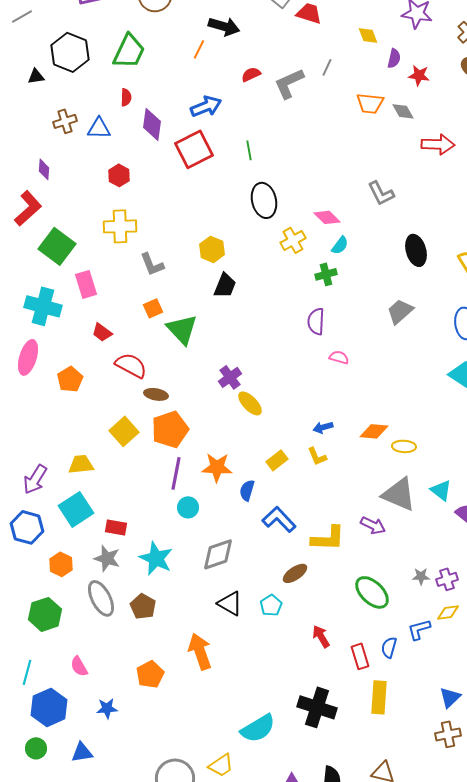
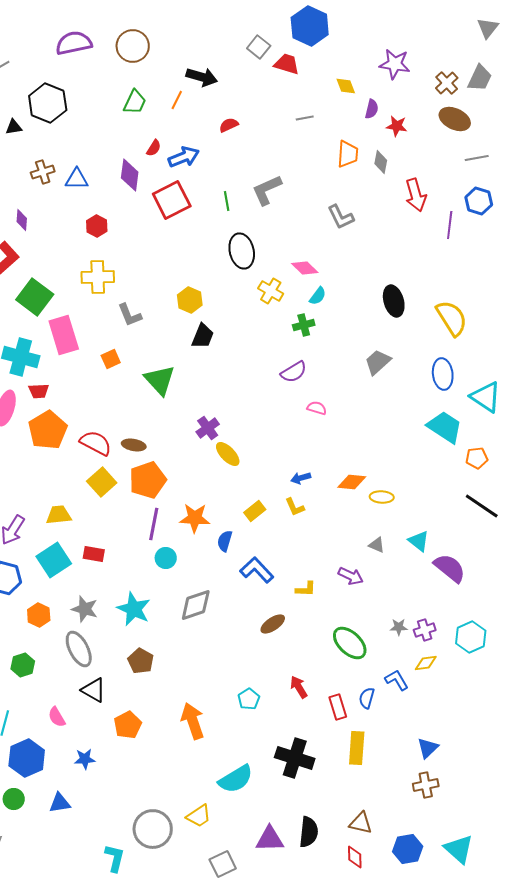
green trapezoid: (129, 51) -> (135, 102), moved, size x0.7
gray line: (327, 67) -> (305, 118), turned 54
gray L-shape: (289, 83) -> (267, 190), moved
red semicircle: (126, 97) -> (154, 148), moved, turned 30
orange trapezoid: (370, 103) -> (348, 154), turned -92
gray diamond: (403, 111) -> (381, 162), turned 40
red arrow: (438, 144) -> (416, 195), turned 72
gray L-shape: (381, 193) -> (341, 217), moved
yellow cross: (293, 240) -> (271, 291), turned -30
pink rectangle: (86, 284) -> (64, 335), size x1.4
orange square: (153, 308) -> (111, 359), moved
purple semicircle: (316, 321) -> (294, 372), turned -124
red trapezoid: (102, 332) -> (39, 391), moved, turned -40
red semicircle: (131, 365) -> (96, 443), moved
orange pentagon: (70, 379) -> (48, 430), size x1.5
gray triangle: (399, 494) -> (377, 545), size x0.5
red rectangle: (116, 527) -> (94, 554), moved
yellow L-shape: (328, 538) -> (306, 589), size x0.6
black triangle: (230, 603) -> (94, 690), moved
cyan pentagon: (271, 605) -> (249, 699), moved
brown pentagon: (143, 606) -> (141, 661), moved
green hexagon: (45, 614) -> (23, 665), size x0.7
blue L-shape: (419, 629) -> (397, 680), turned 75
orange arrow: (200, 651) -> (193, 721), moved

